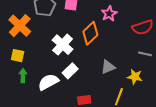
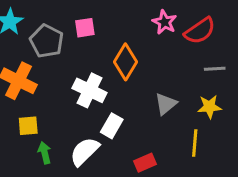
pink star: (109, 14) -> (164, 22), moved

